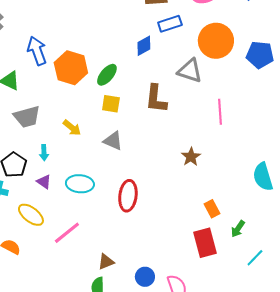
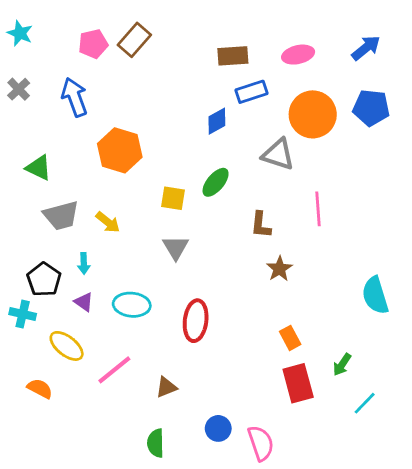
blue arrow: (37, 51) -> (75, 97), moved
blue pentagon: (260, 55) -> (371, 108), moved
green ellipse: (107, 75) -> (216, 182), moved
brown L-shape: (156, 99) -> (261, 225), moved, size x0.7
yellow arrow: (72, 128) -> (108, 222), moved
gray triangle: (113, 141) -> (176, 247), turned 35
orange rectangle: (212, 209) -> (290, 338), moved
brown triangle: (106, 262) -> (166, 387), moved

